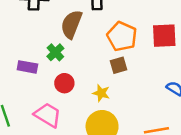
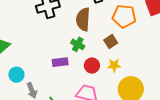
brown square: (118, 65) -> (111, 42), moved
yellow star: (101, 93) -> (114, 65), moved

